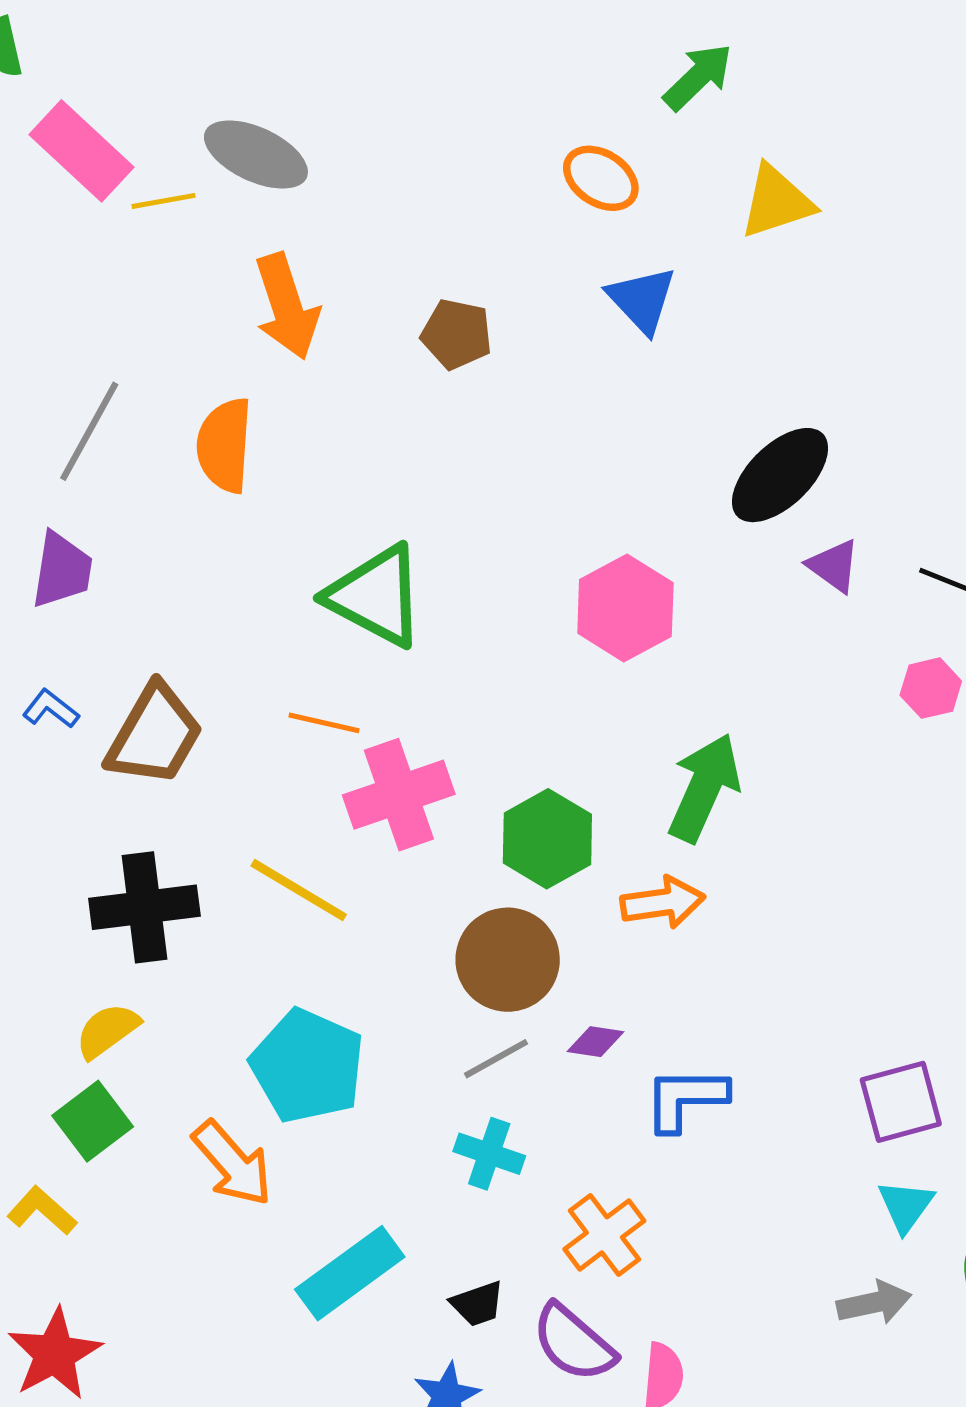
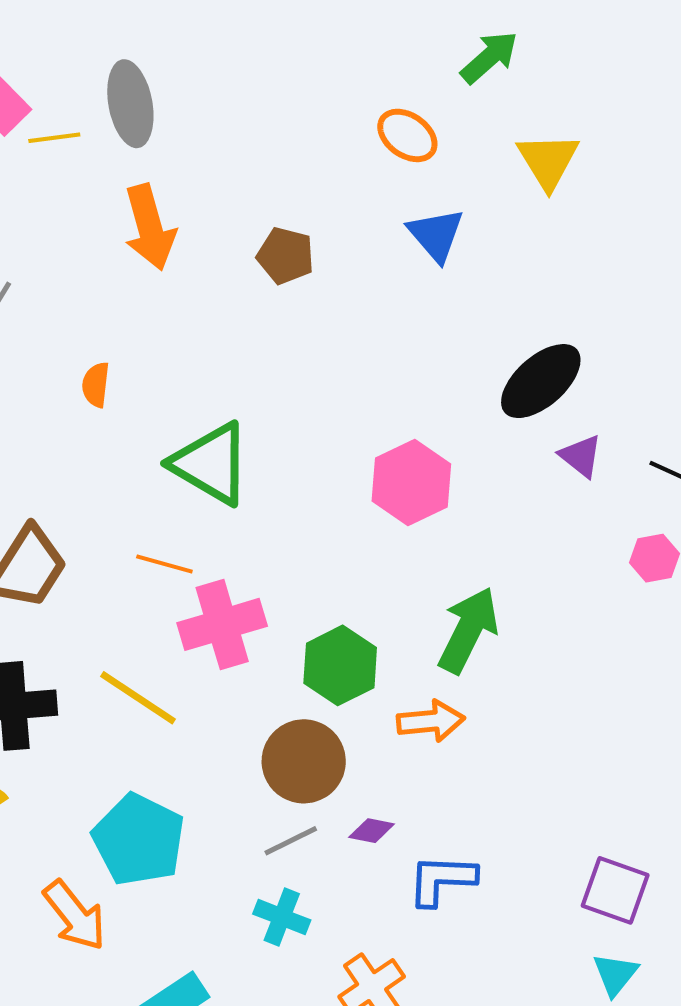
gray ellipse: (256, 155) -> (130, 104), turned 52
yellow triangle: (777, 202) -> (548, 161), turned -46
orange semicircle: (225, 445) -> (96, 385), moved, size x0.6
purple square: (901, 1102) -> (615, 890), turned 32

